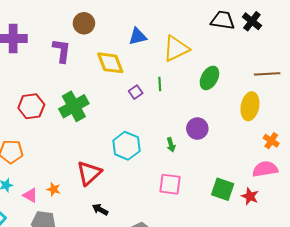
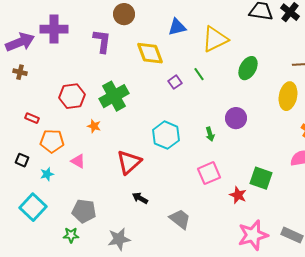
green line: (160, 84) -> (199, 74), turned -32
pink square: (170, 184) -> (209, 173), turned -30
orange star: (54, 189) -> (94, 126), moved
pink triangle: (30, 195) -> (78, 161), moved
red star: (250, 196) -> (238, 195), moved

